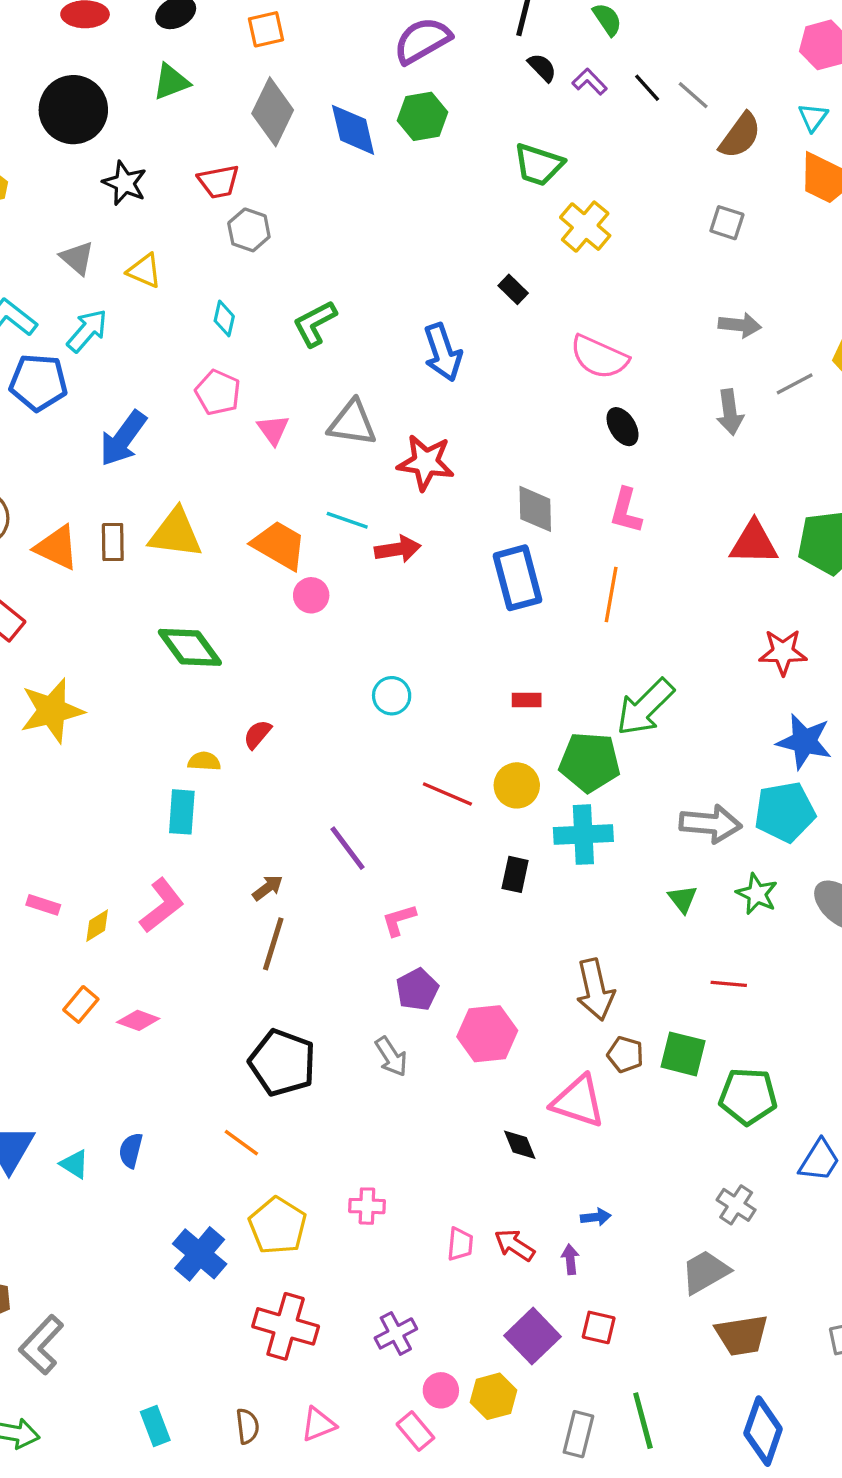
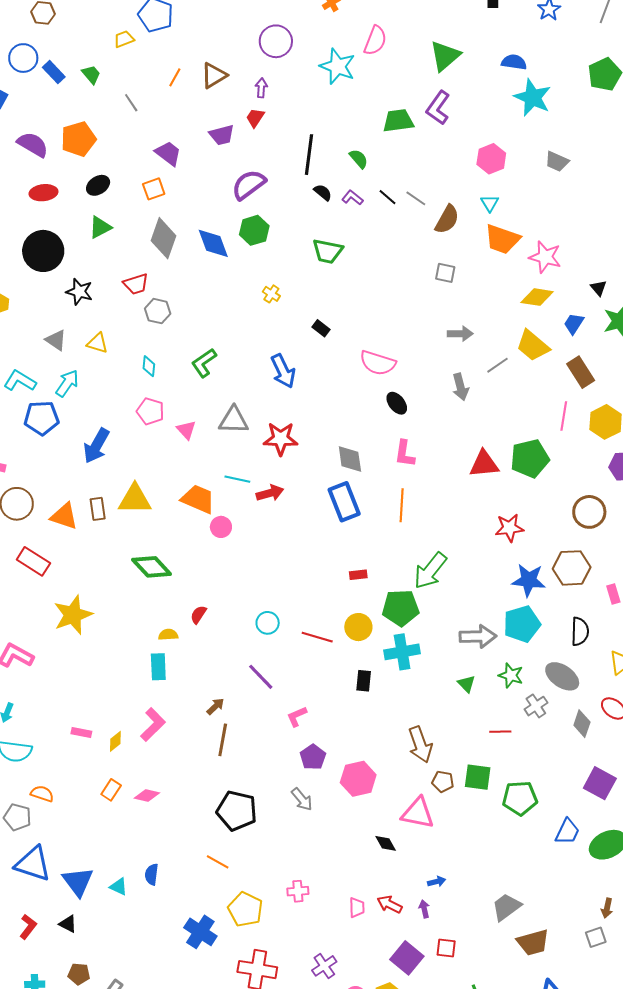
yellow cross: (585, 227) -> (271, 294), moved, size x0.6
cyan circle: (392, 696) -> (268, 623), moved
gray cross: (736, 1205) -> (536, 706), moved, turned 30

